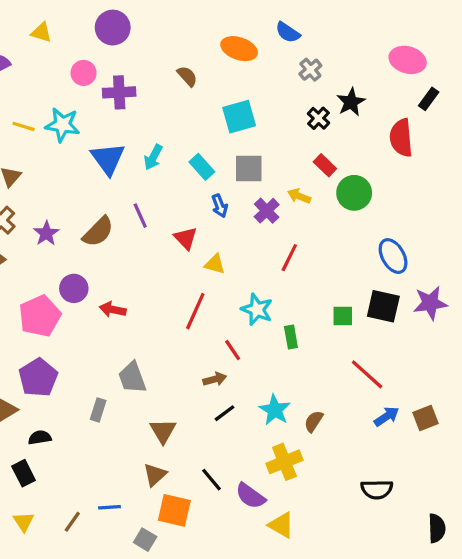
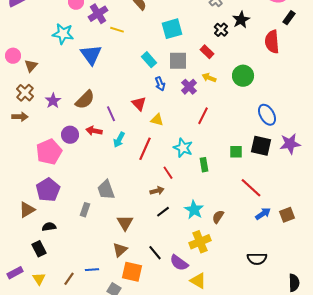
purple cross: (119, 92) -> (98, 14), turned -30
yellow line: (24, 126) -> (117, 30), moved
cyan arrow: (153, 157) -> (119, 140), moved
red rectangle: (325, 165) -> (207, 52), moved
purple line: (140, 216) -> (111, 114), moved
red arrow: (113, 309) -> (94, 131), moved

